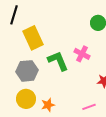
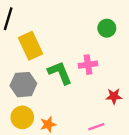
pink cross: (82, 54) -> (88, 65), turned -35

